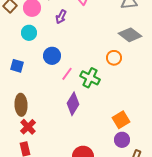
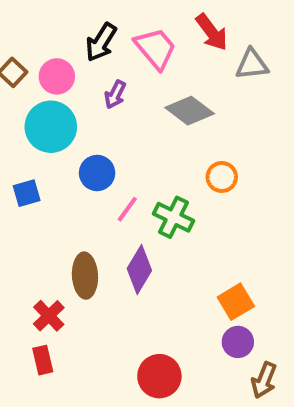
cyan circle: (29, 33) -> (51, 127), size x1.6
gray diamond: (130, 35) -> (190, 111), moved
blue square: (17, 66) -> (27, 193), turned -32
brown ellipse: (21, 105) -> (85, 276), moved

